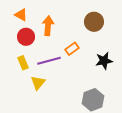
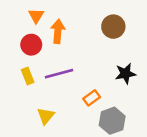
orange triangle: (21, 15) -> (36, 16), moved, turned 32
orange rectangle: (72, 49) -> (92, 98), moved
yellow triangle: (38, 83) -> (46, 116), moved

